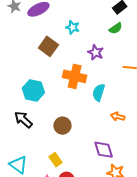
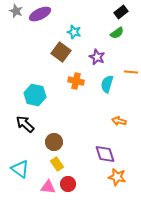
brown square: (48, 46) -> (61, 52), moved
orange cross: (75, 76) -> (76, 81), size x0.7
cyan semicircle: (99, 92) -> (107, 84), moved
brown circle: (62, 126) -> (54, 142), moved

